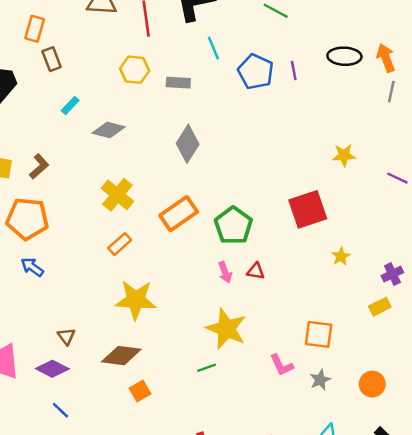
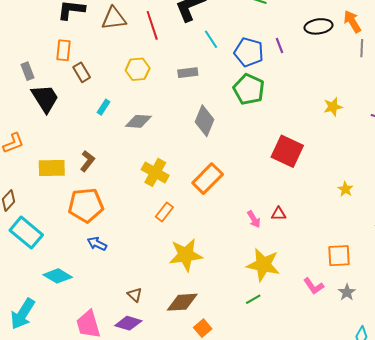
yellow hexagon: (135, 70) -> (138, 69), moved
red square: (308, 209) -> (287, 151), moved, turned -36
green pentagon: (233, 226) -> (249, 89), moved

